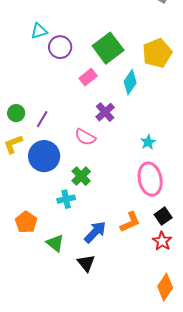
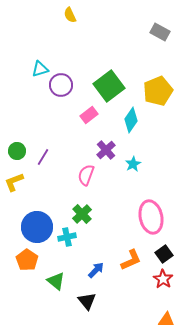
pink semicircle: (85, 137) -> (86, 175), turned 80
cyan star: (148, 142) -> (133, 164), moved
blue circle: (44, 156) -> (37, 227), moved
blue arrow: (95, 232) -> (96, 270), size x0.7

